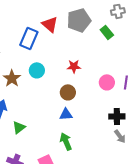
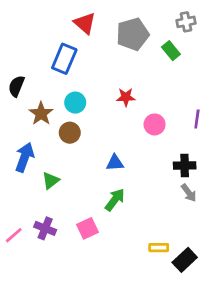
red triangle: (50, 24) -> (85, 23), moved
pink circle: (107, 82) -> (155, 124), moved
brown circle: (68, 92) -> (70, 133), moved
green arrow: (66, 141) -> (115, 200), turned 60

